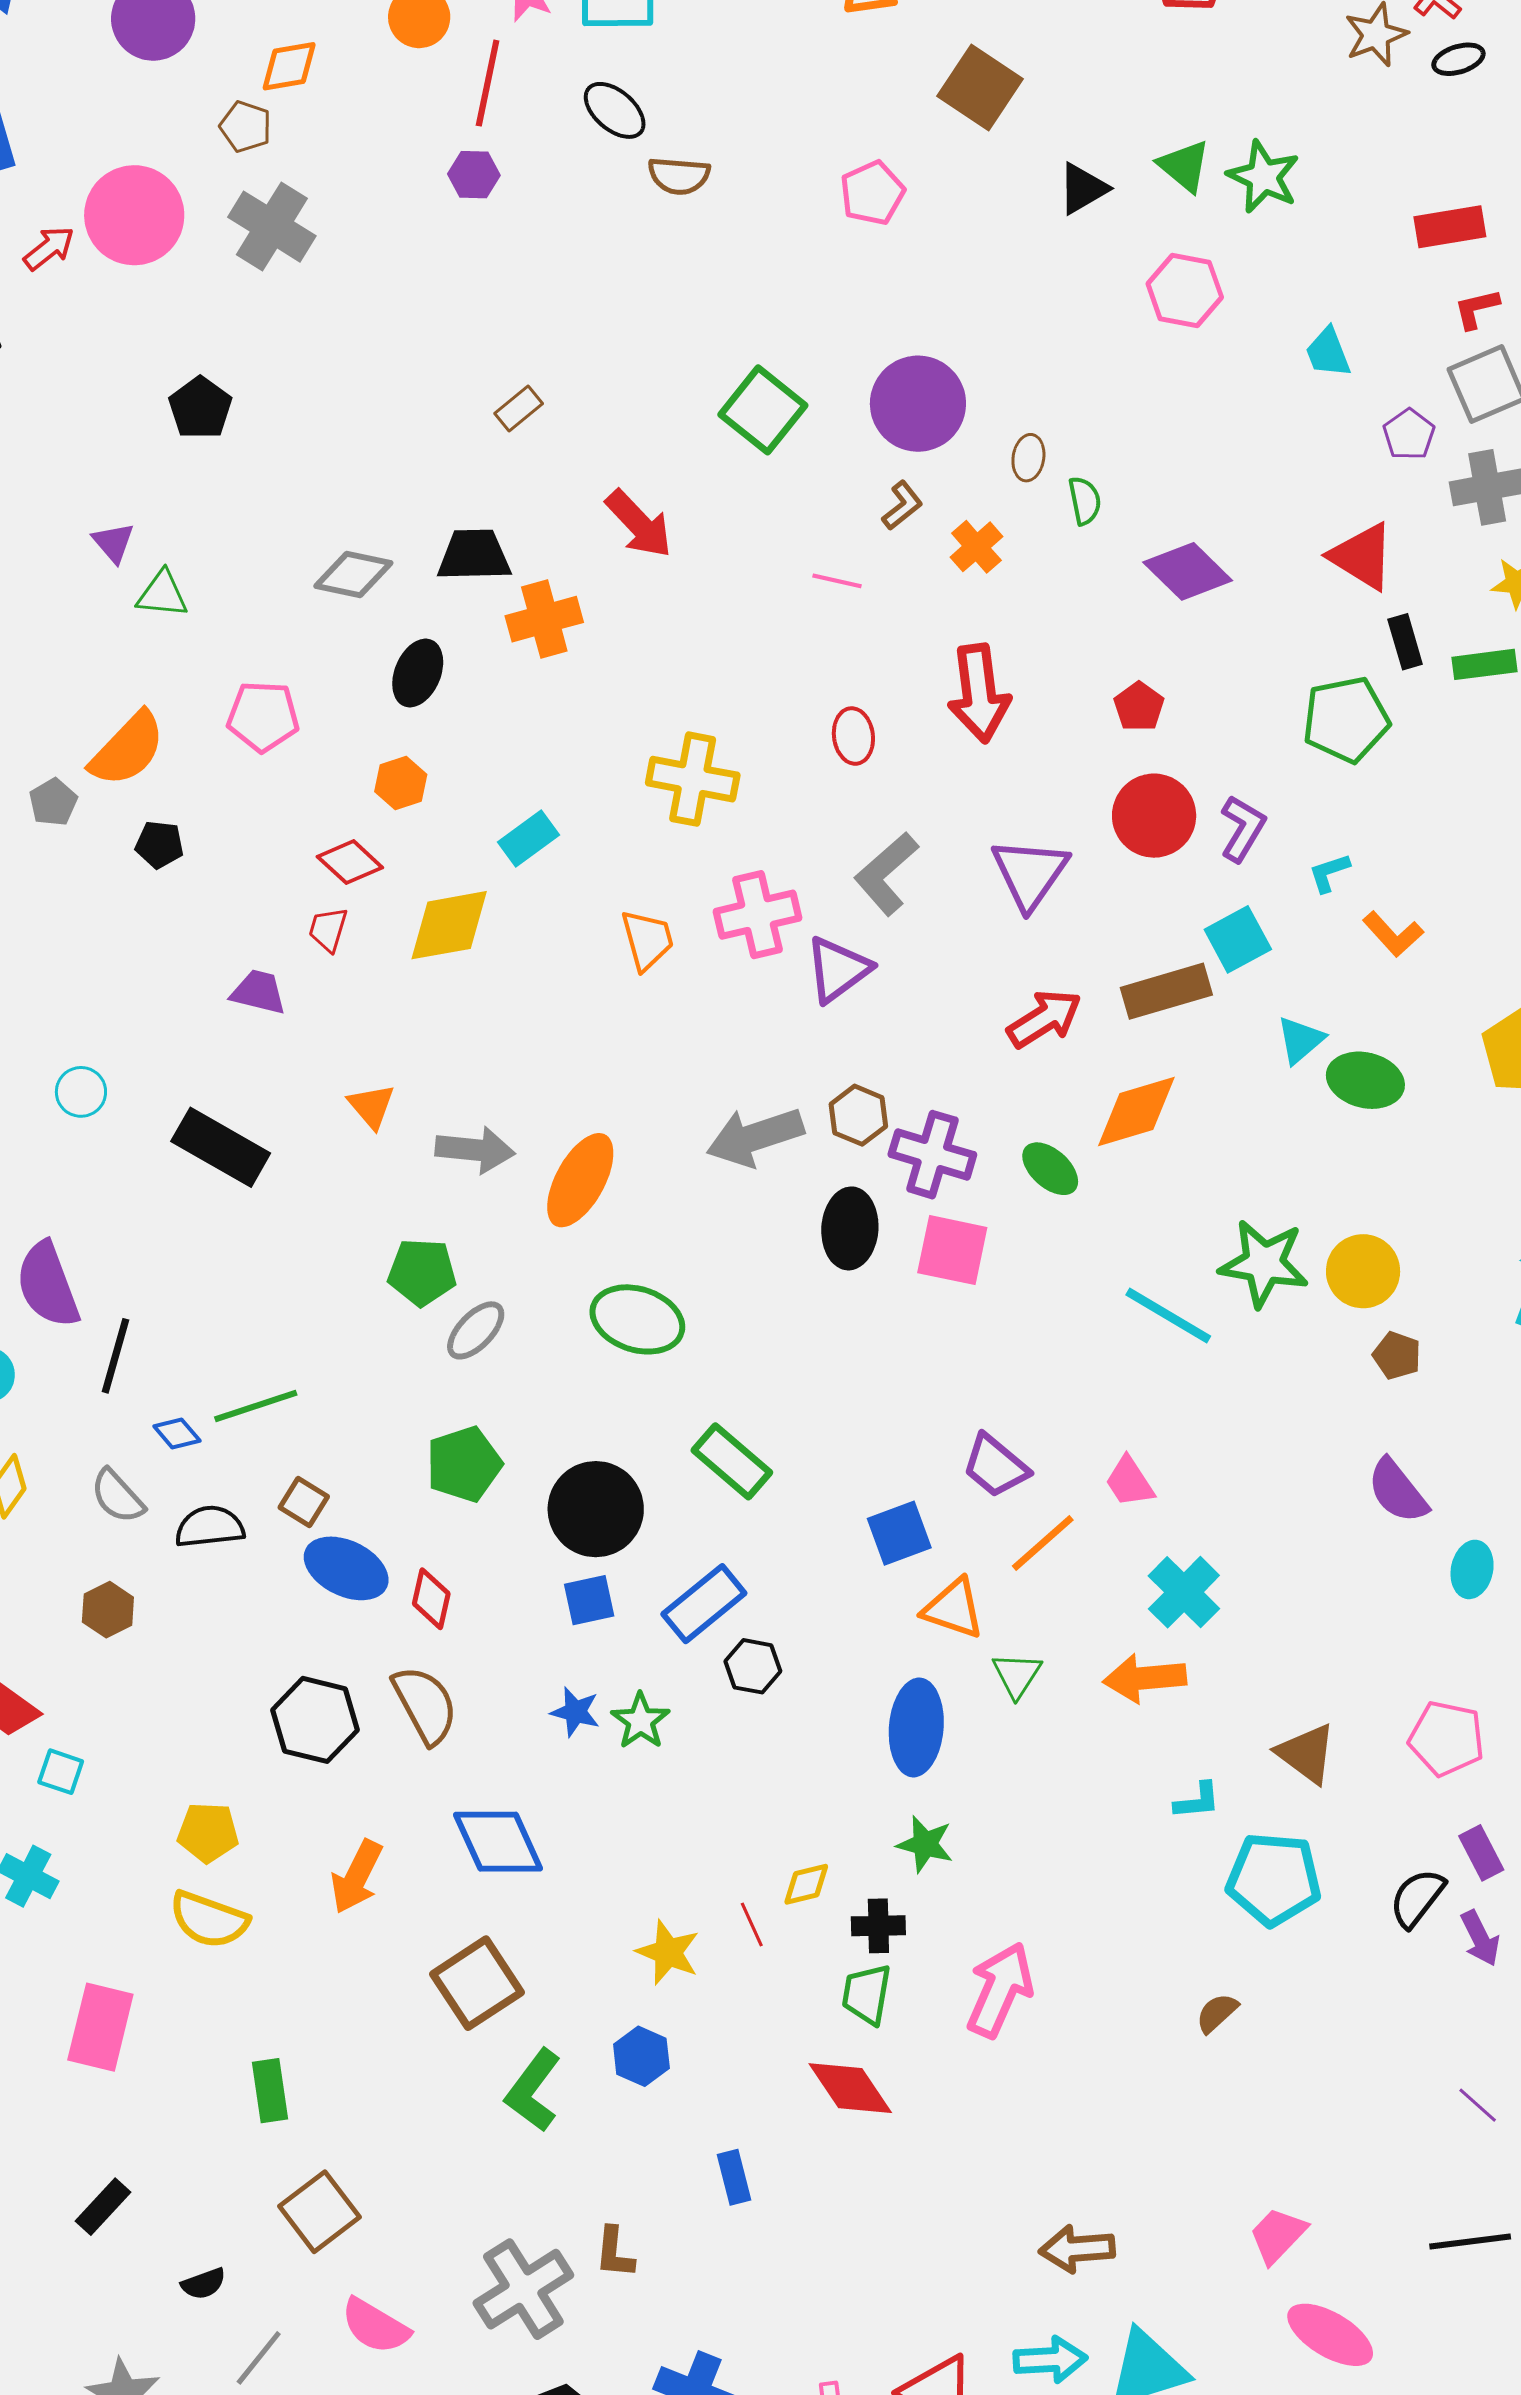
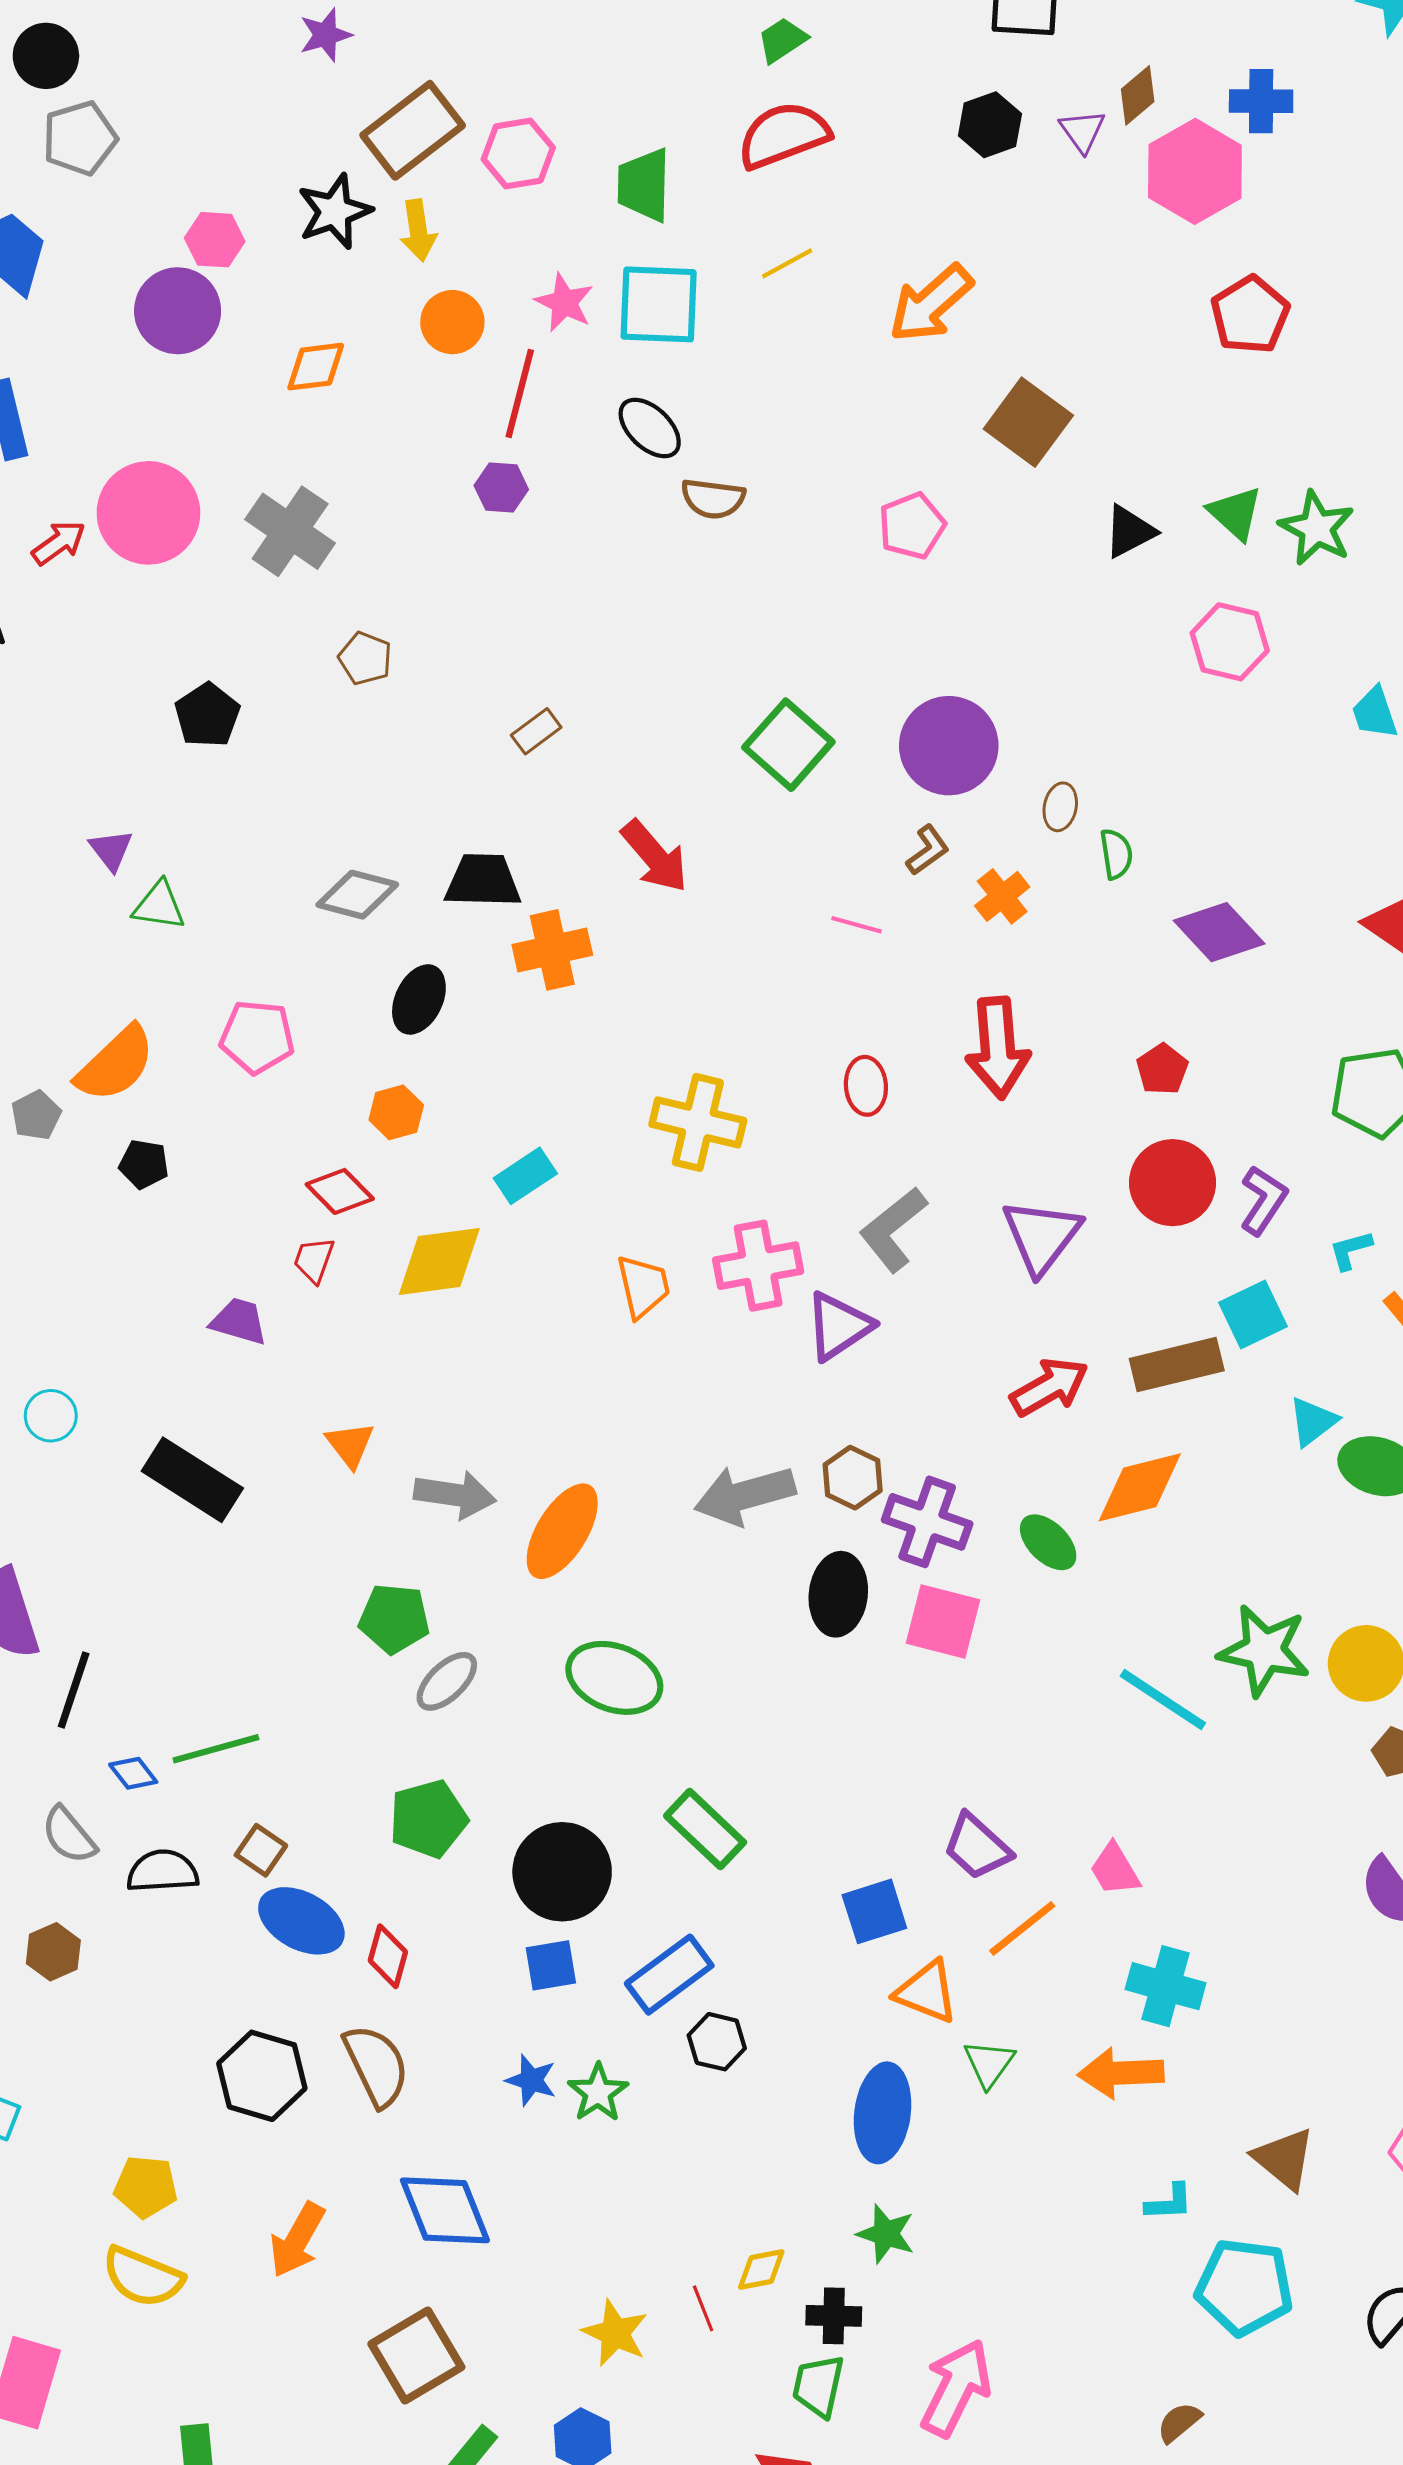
brown pentagon: (246, 127) -> (365, 658), moved
cyan cross: (1184, 1592) -> (1166, 1986), turned -32

